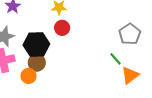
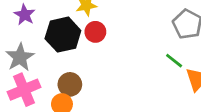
black hexagon: (36, 45) -> (63, 35), moved

